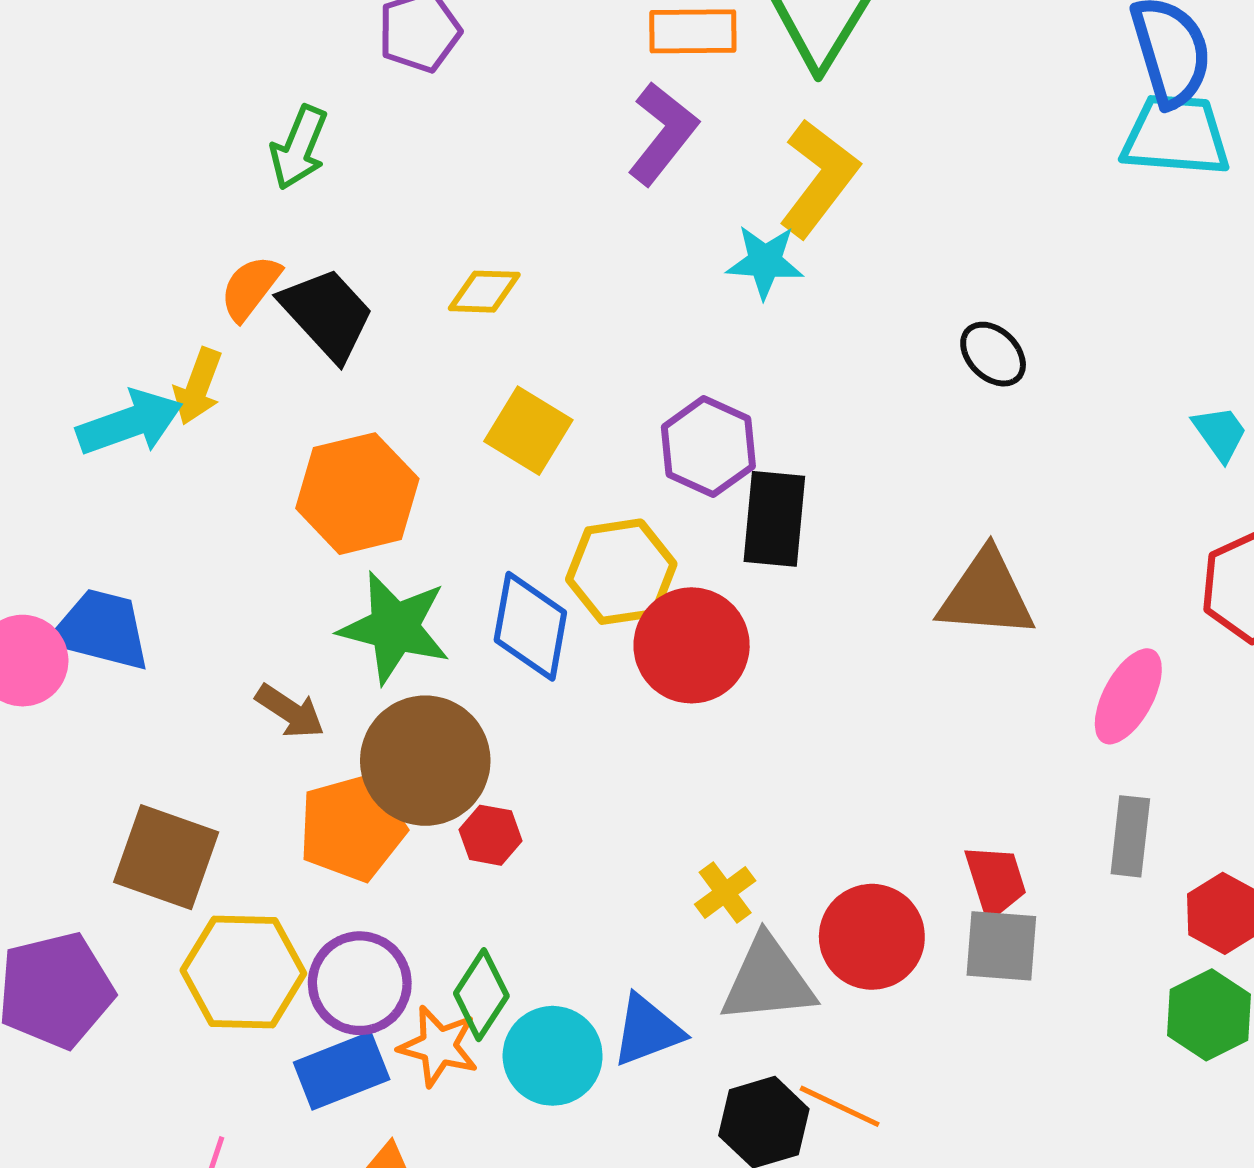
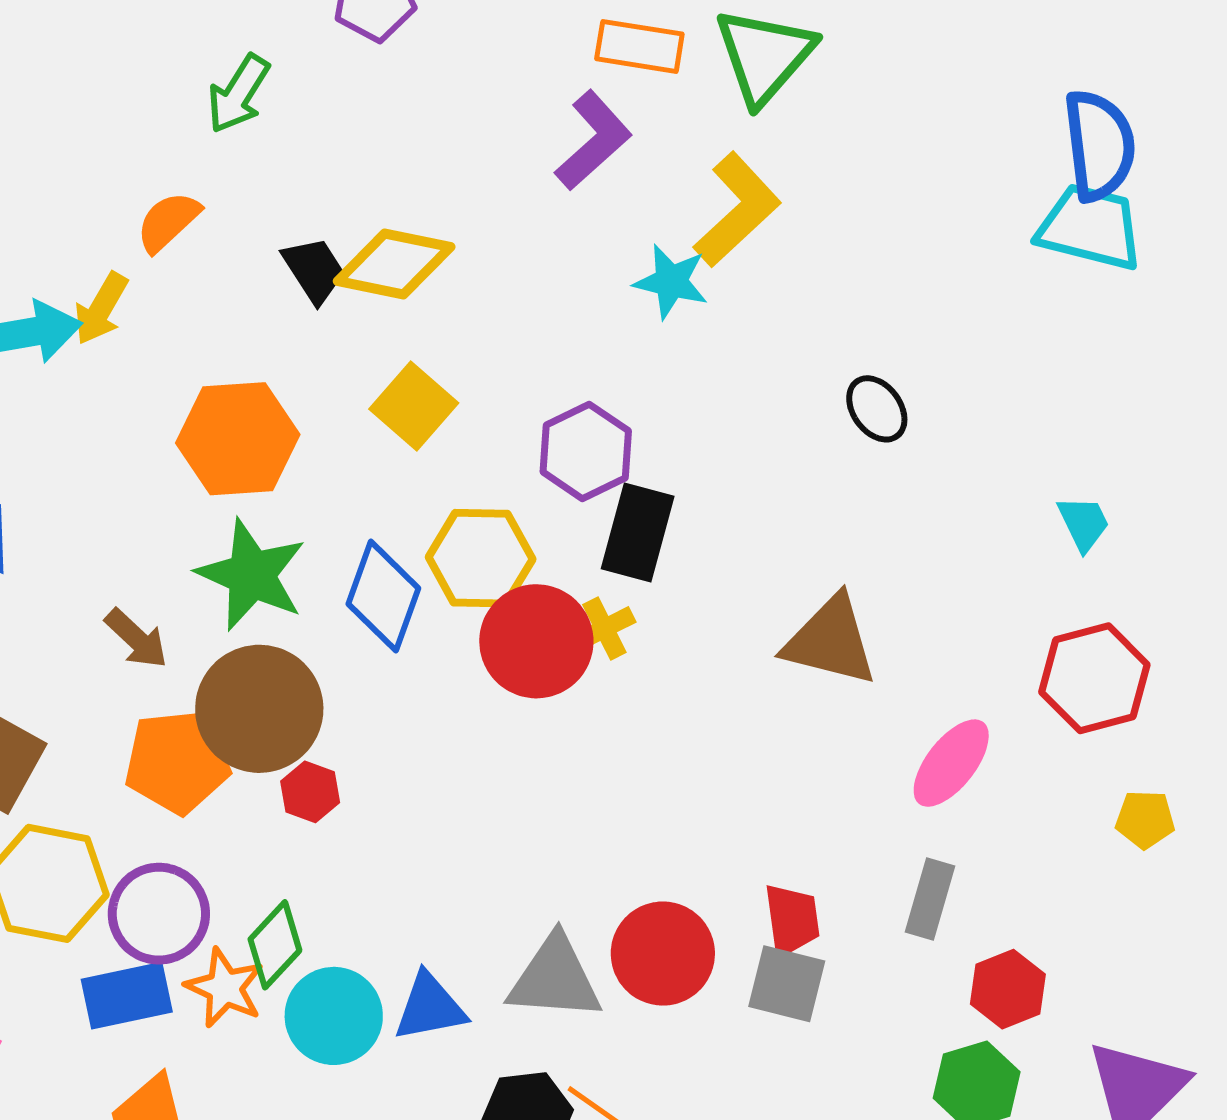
yellow diamond: (484, 292) -> (394, 264), size x1.6
black trapezoid: (327, 314) -> (314, 270), moved, size x0.7
yellow cross: (725, 893) -> (604, 628), moved

